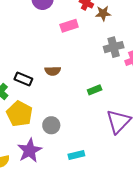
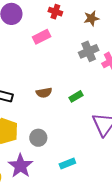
brown star: (103, 13) -> (91, 18), moved
brown semicircle: (53, 71) -> (44, 93), moved

